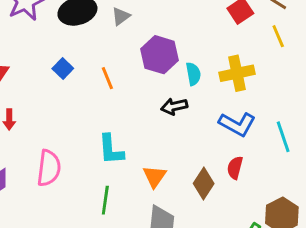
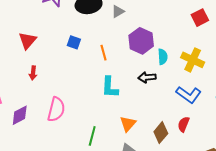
blue square: (63, 68) -> (74, 42), turned -32
yellow cross: (237, 73) -> (193, 60), turned 30
cyan L-shape: (111, 150) -> (110, 87), moved

